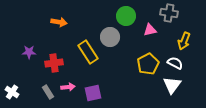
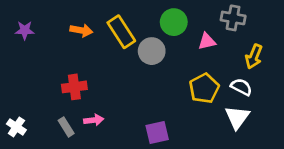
purple star: (29, 52) -> (25, 30), moved
yellow rectangle: (88, 52) -> (121, 32), moved
purple square: (93, 93) -> (157, 132), moved

